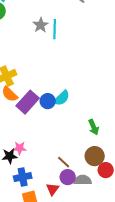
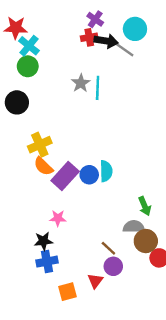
cyan semicircle: (62, 98) -> (106, 171), turned -48
pink star: (20, 148) -> (58, 218), moved
blue cross: (23, 177) -> (47, 262), moved
gray semicircle: (83, 180) -> (134, 227), moved

